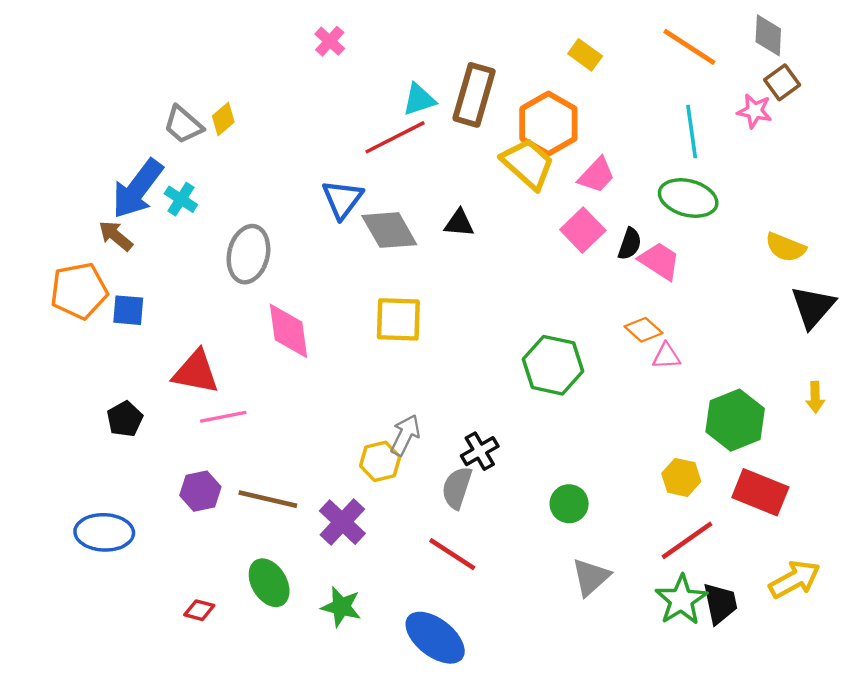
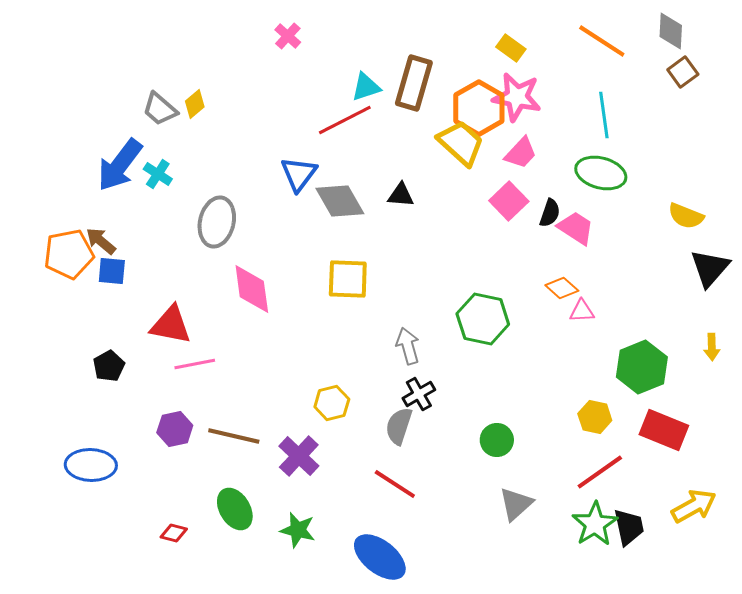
pink star: (755, 111) -> (517, 97), moved, size x1.6
brown arrow: (116, 236) -> (101, 241), moved
gray arrow: (405, 435) -> (408, 346), moved, turned -42

